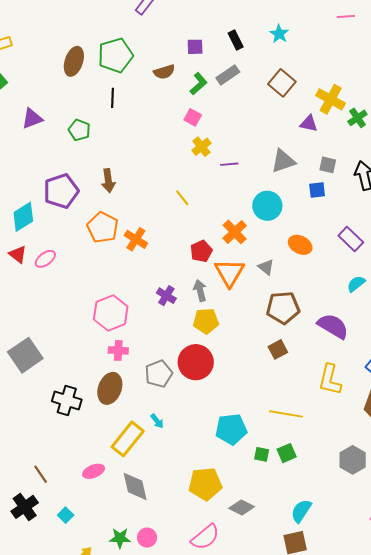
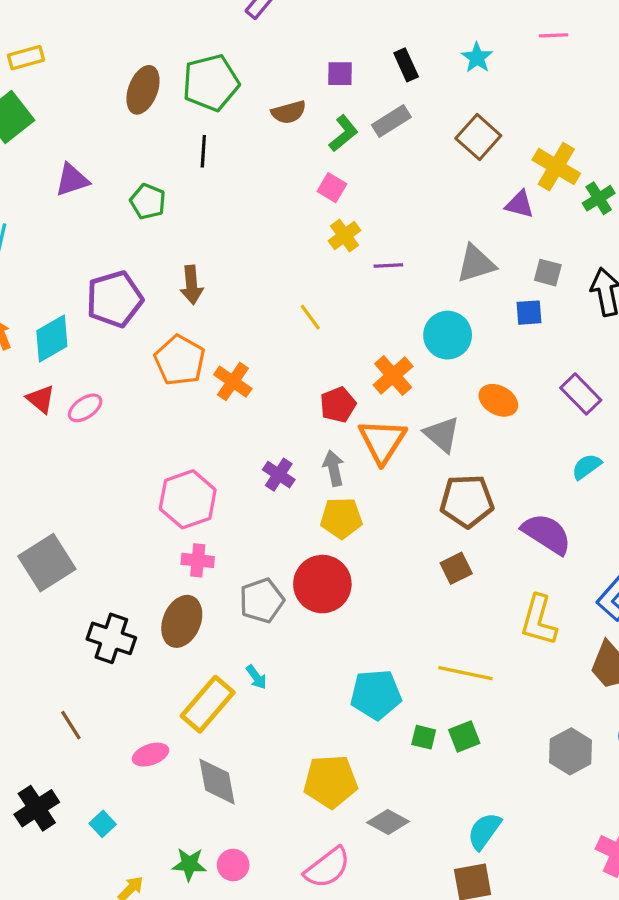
pink line: (346, 17) -> (554, 35), moved
gray triangle: (266, 267) -> (442, 434), size x1.4
brown line: (41, 474) -> (71, 725), moved

